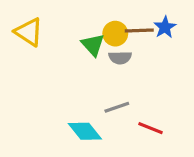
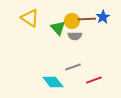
yellow triangle: (29, 32) -> (30, 18), moved
red line: (150, 128) -> (94, 80), turned -42

